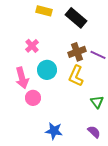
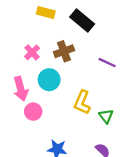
brown cross: (77, 52) -> (64, 51), moved
yellow L-shape: (76, 76) -> (82, 102), moved

